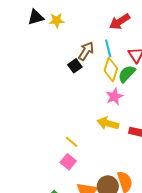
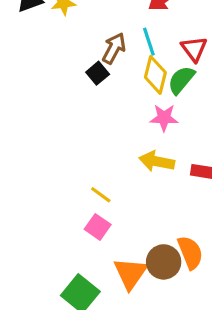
pink star: (114, 97) -> (164, 118), turned 30

